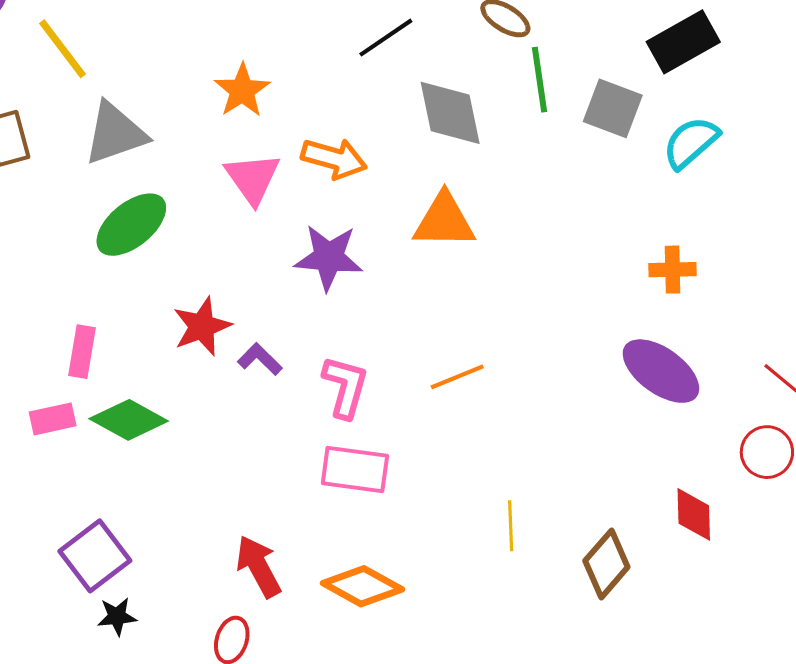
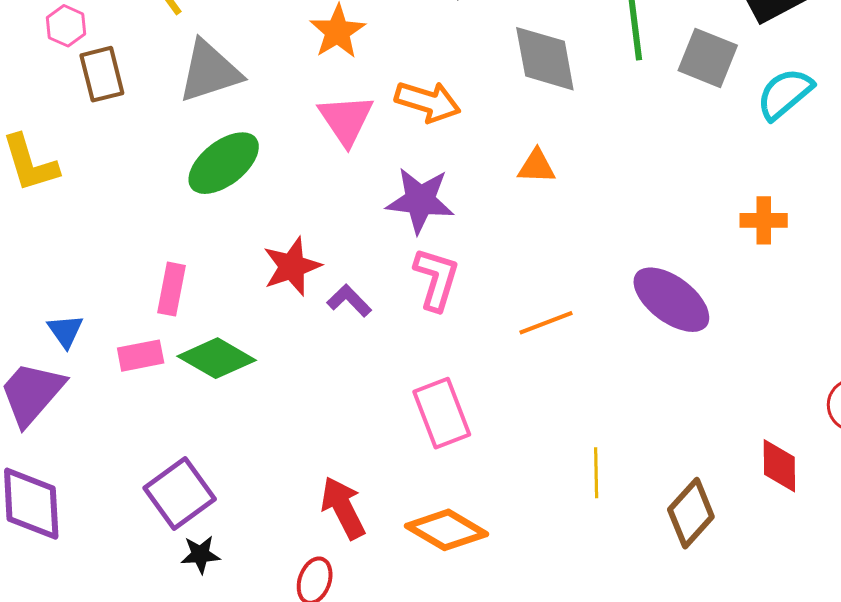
orange triangle: (444, 221) -> (537, 166), size x0.6
purple ellipse: (661, 371) -> (671, 300), moved
pink L-shape: (345, 387) -> (436, 279), moved
pink rectangle: (355, 470) -> (442, 413), turned 60

